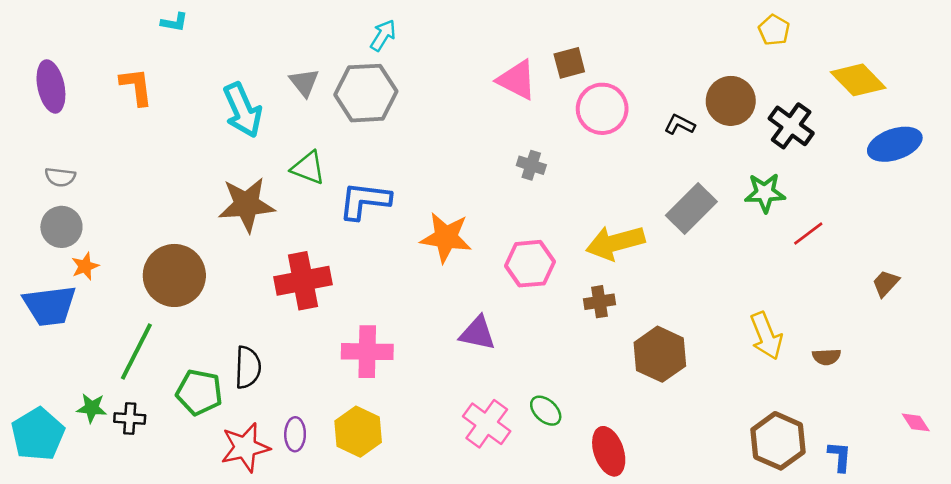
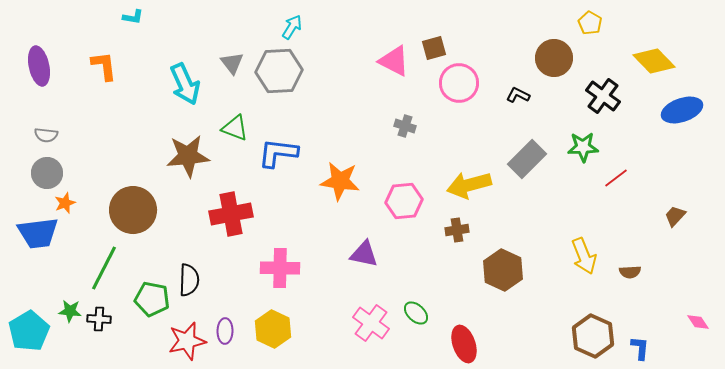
brown circle: (731, 101) -> (554, 58), moved

